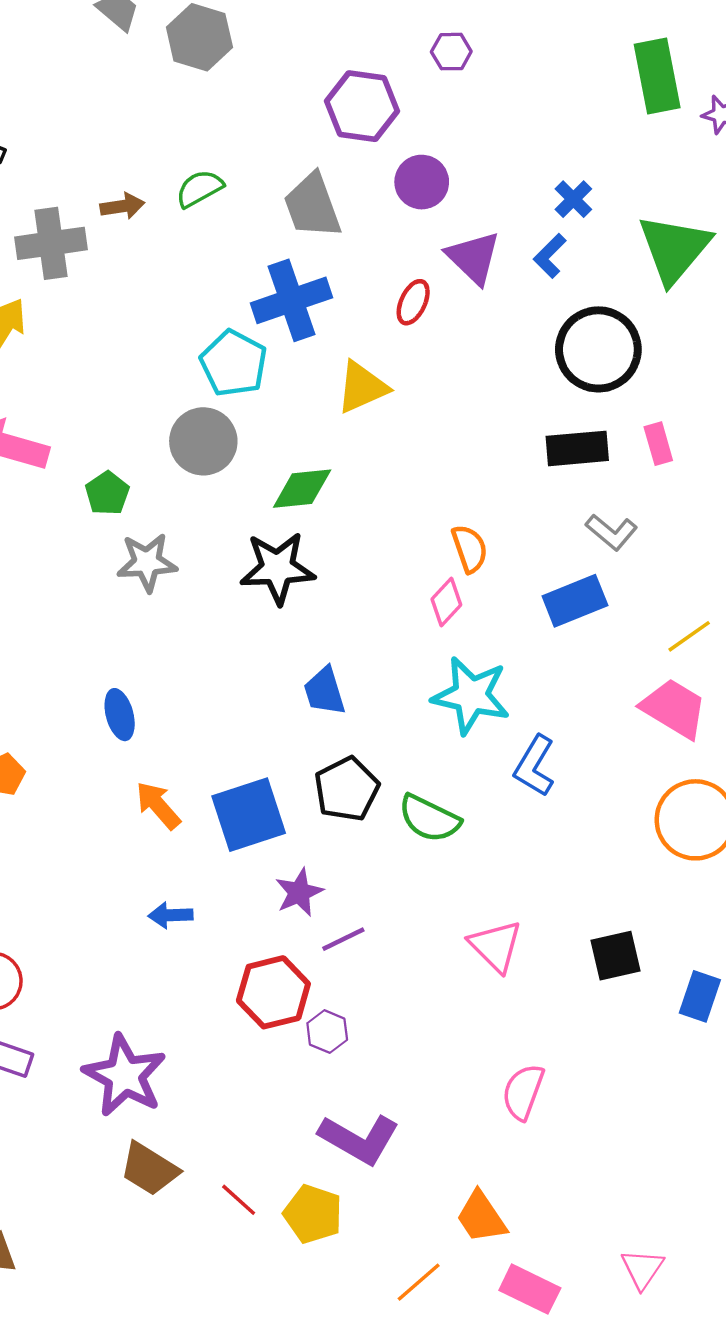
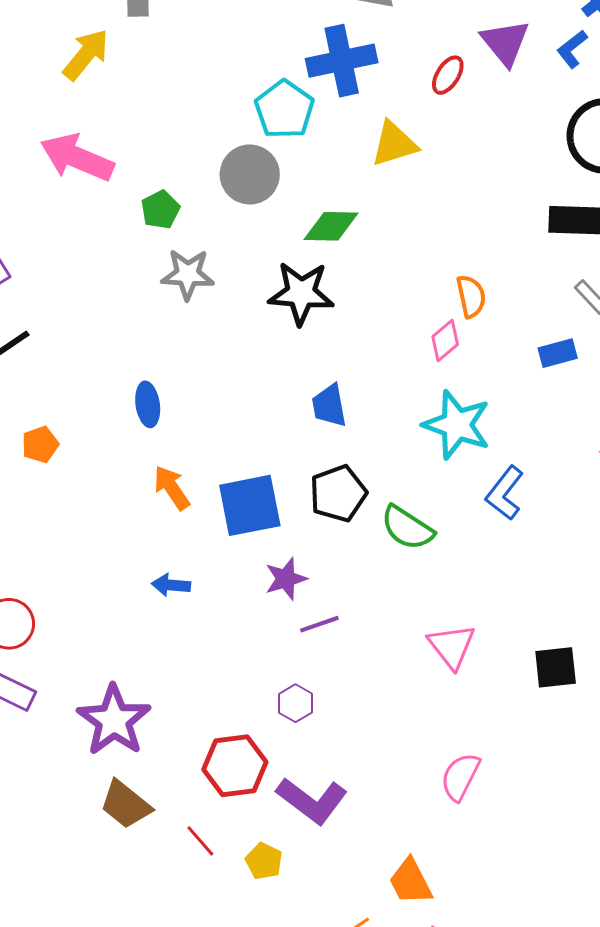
blue rectangle: (575, 601) -> (558, 353), size x0.7
red hexagon: (273, 992) -> (235, 766), moved
yellow pentagon: (313, 1214) -> (264, 861), size x0.7

